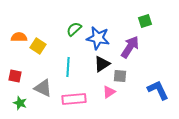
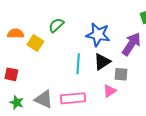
green semicircle: (74, 29) -> (56, 25), moved
cyan line: (68, 67) -> (78, 64), moved
gray triangle: (43, 88) -> (44, 99), moved

